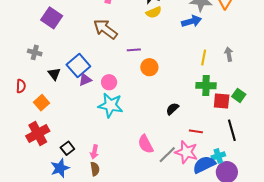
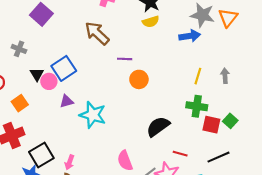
purple triangle: (85, 80) -> (67, 101), moved
pink circle: (109, 82) -> (49, 81), moved
black semicircle: (172, 109) -> (158, 127), size x1.6
black line: (232, 130) -> (219, 157), turned 75
black square: (67, 148) -> (41, 155), size x1.6

